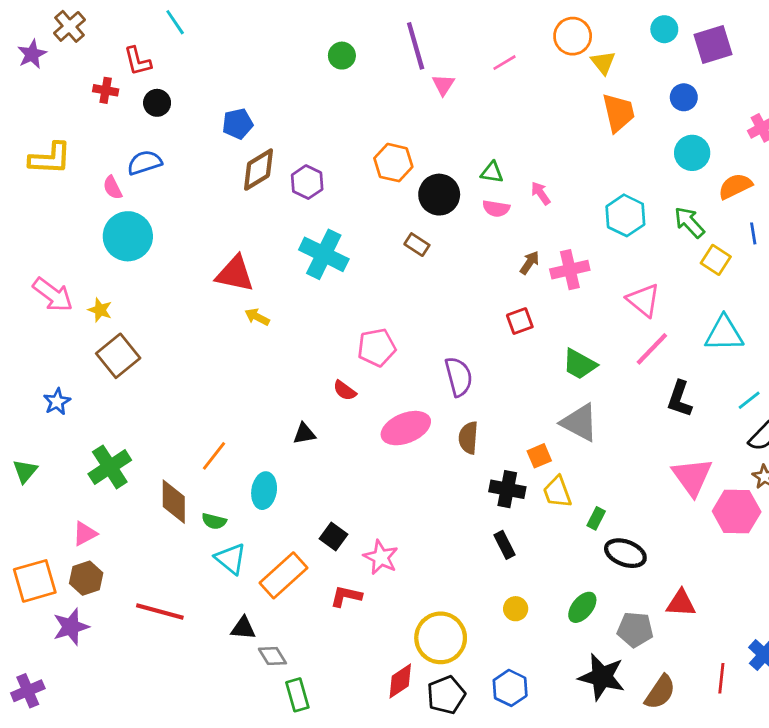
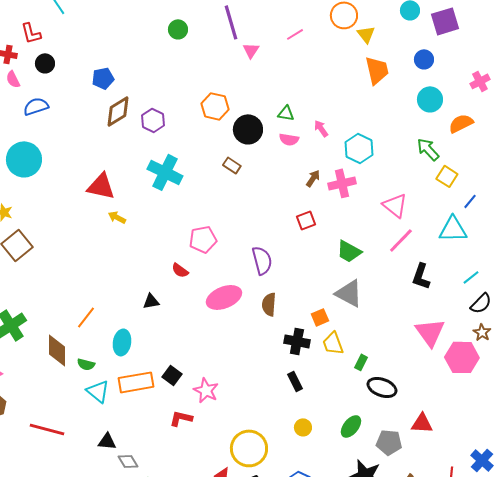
pink semicircle: (113, 188) -> (13, 79), moved
cyan hexagon: (625, 215) -> (359, 148), moved
blue line: (753, 233) -> (470, 201), moved, turned 49
orange rectangle: (284, 575) -> (136, 382), moved, turned 32

